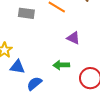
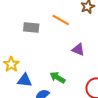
green arrow: (61, 65) -> (57, 77), moved, turned 35

